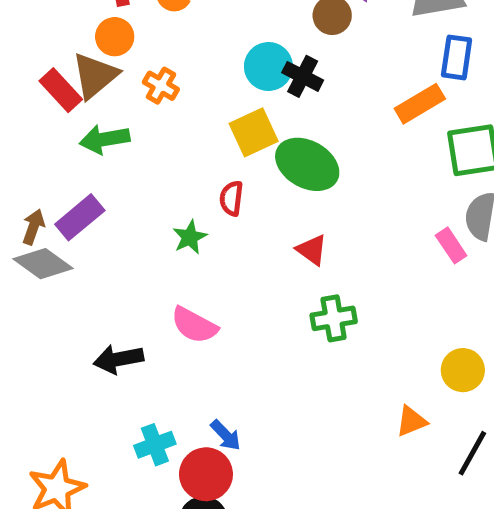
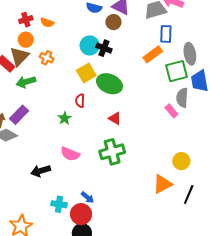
green cross: (334, 318) -> (112, 152), moved, size x1.4
orange triangle: (411, 421) -> (162, 184), size x1.5
cyan cross: (155, 445) -> (59, 204), turned 35

